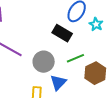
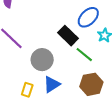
green line: (75, 58) -> (84, 55), moved, turned 48

